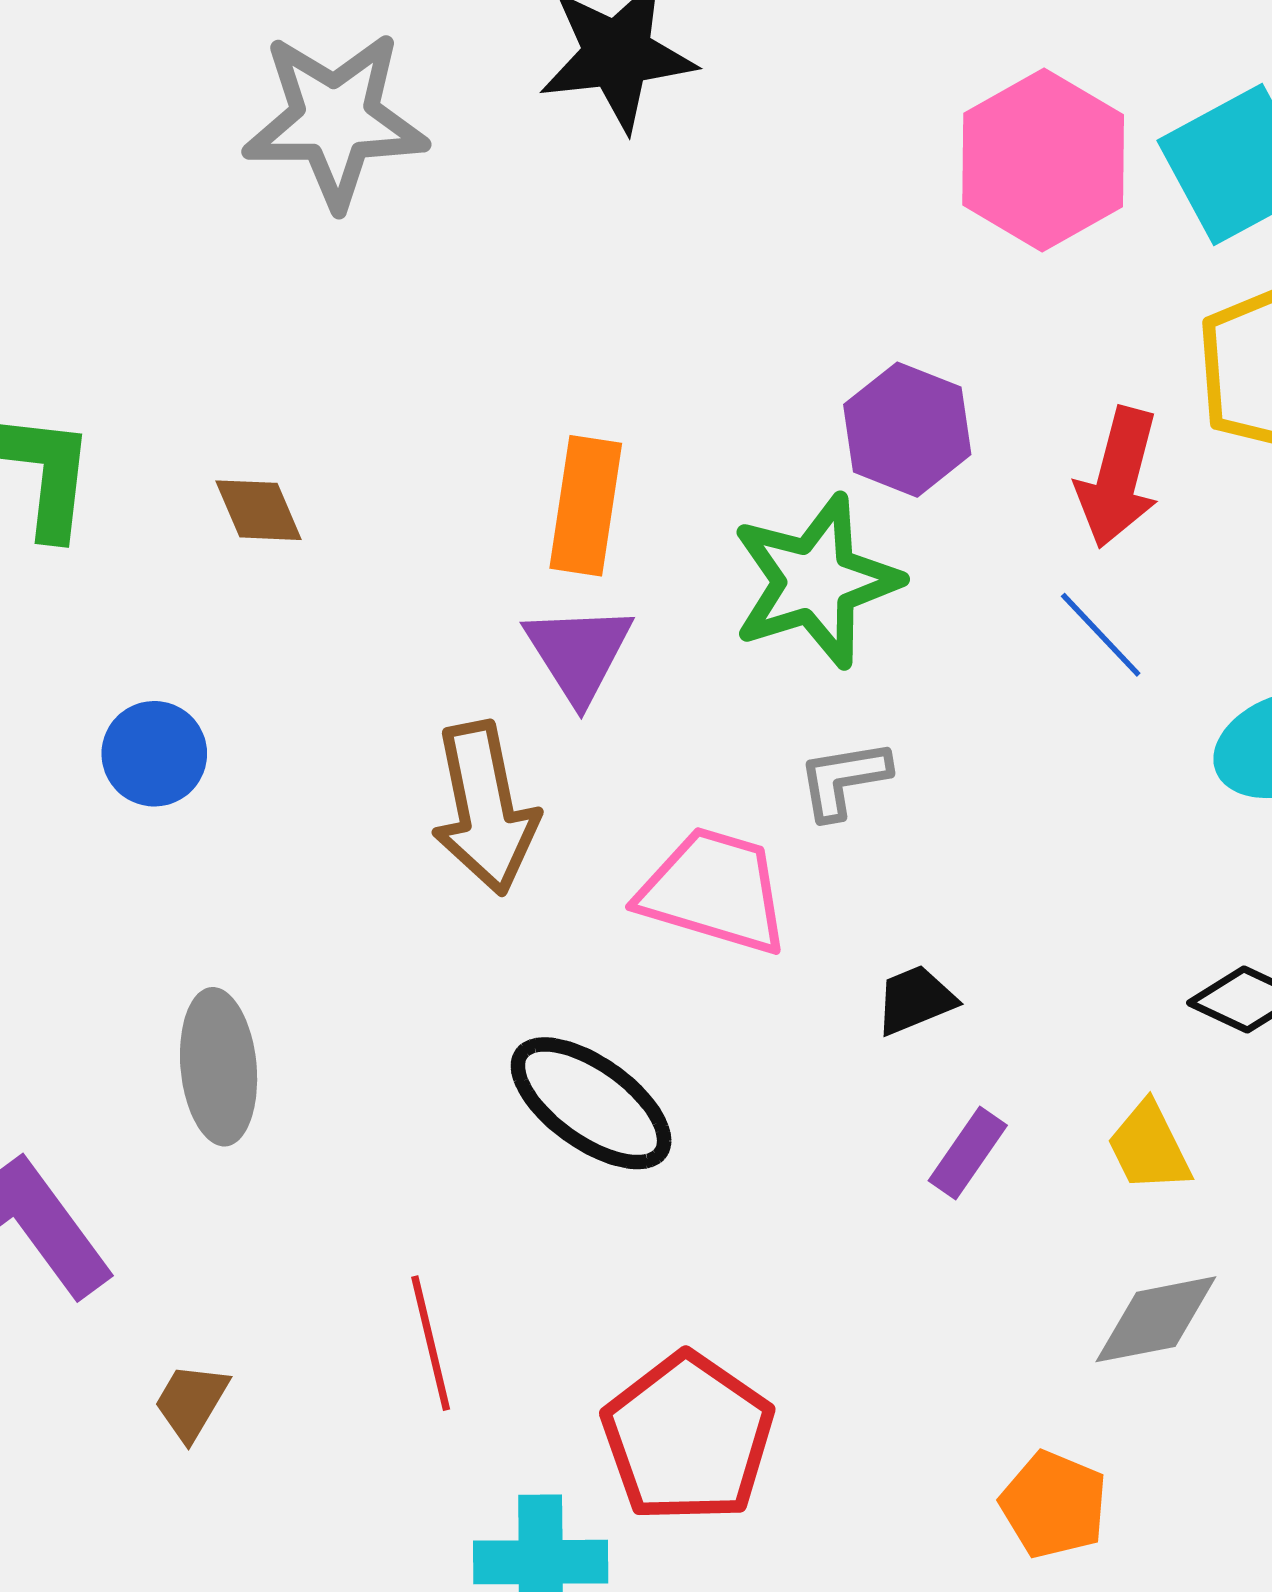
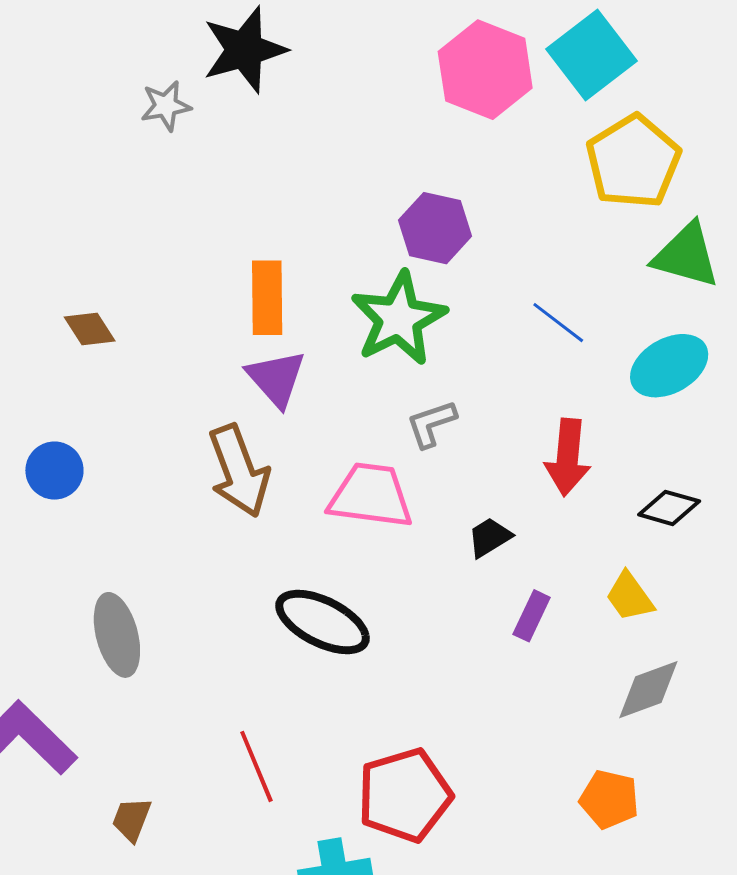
gray star: (335, 120) -> (166, 106), moved, size x0.5
red arrow: (1118, 478) -> (568, 457), moved
red pentagon: (688, 1438) -> (405, 795), turned 30

